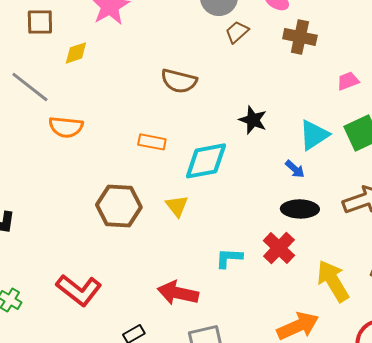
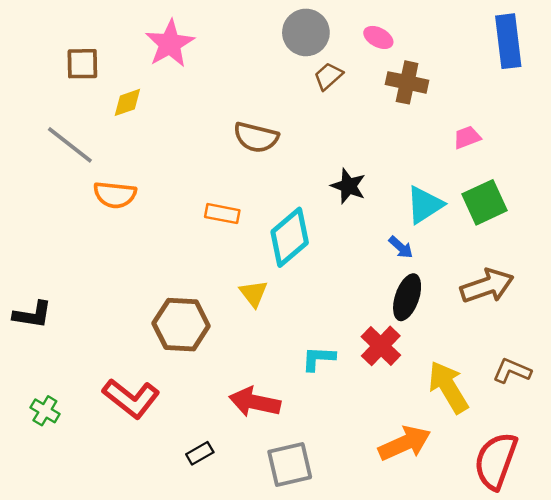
cyan diamond: (206, 161) -> (290, 237), turned -30
brown hexagon: (119, 206) -> (181, 325), moved
black ellipse: (300, 209) -> (407, 297), turned -72

